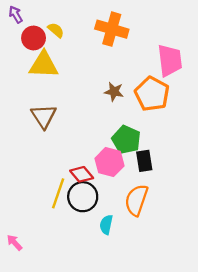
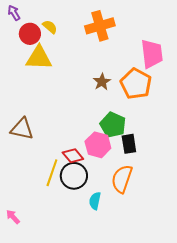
orange cross: (112, 29) -> (100, 26), turned -32
brown star: (114, 92) -> (102, 82), turned 30
brown triangle: (44, 116) -> (22, 129), moved, turned -45

